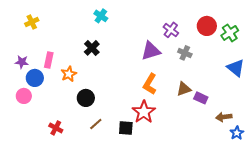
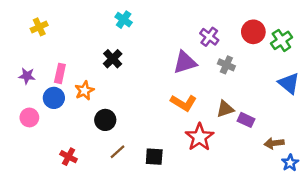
blue circle: (35, 78) -> (54, 98), moved
orange L-shape: (150, 84) -> (184, 103), turned -90
red star: (144, 112) -> (199, 137), moved

